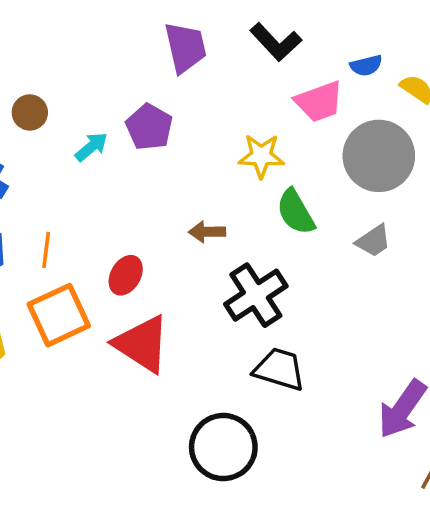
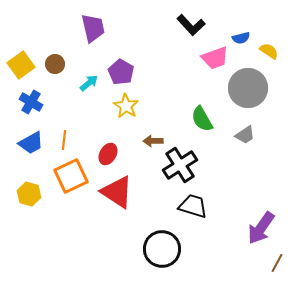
purple trapezoid: (185, 47) -> (93, 28), moved
yellow star: (261, 156) -> (126, 106), moved, turned 30
brown arrow: (207, 232) -> (153, 141), moved

